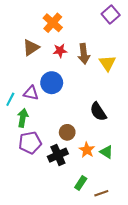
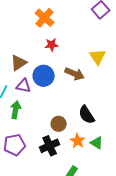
brown triangle: (31, 48) -> (19, 63), moved
brown arrow: (84, 54) -> (75, 74), moved, turned -60
black semicircle: (98, 112) -> (87, 115), moved
purple pentagon: (30, 143) -> (15, 145), moved

